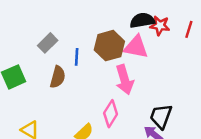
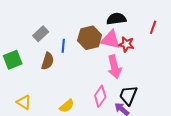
red star: (160, 26) -> (126, 44), moved
pink arrow: (124, 80) -> (114, 67), moved
pink diamond: (111, 114) -> (100, 96), moved

